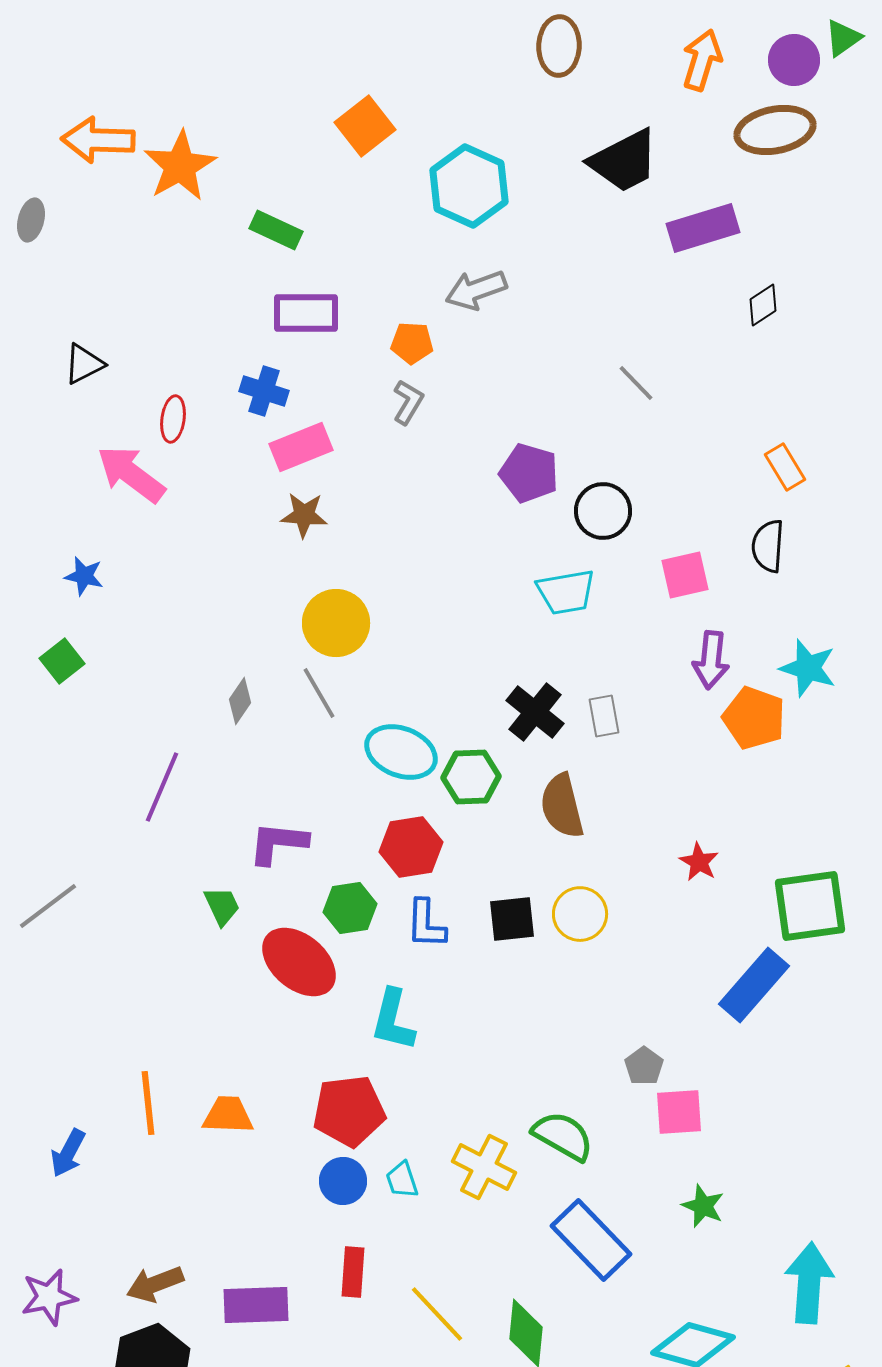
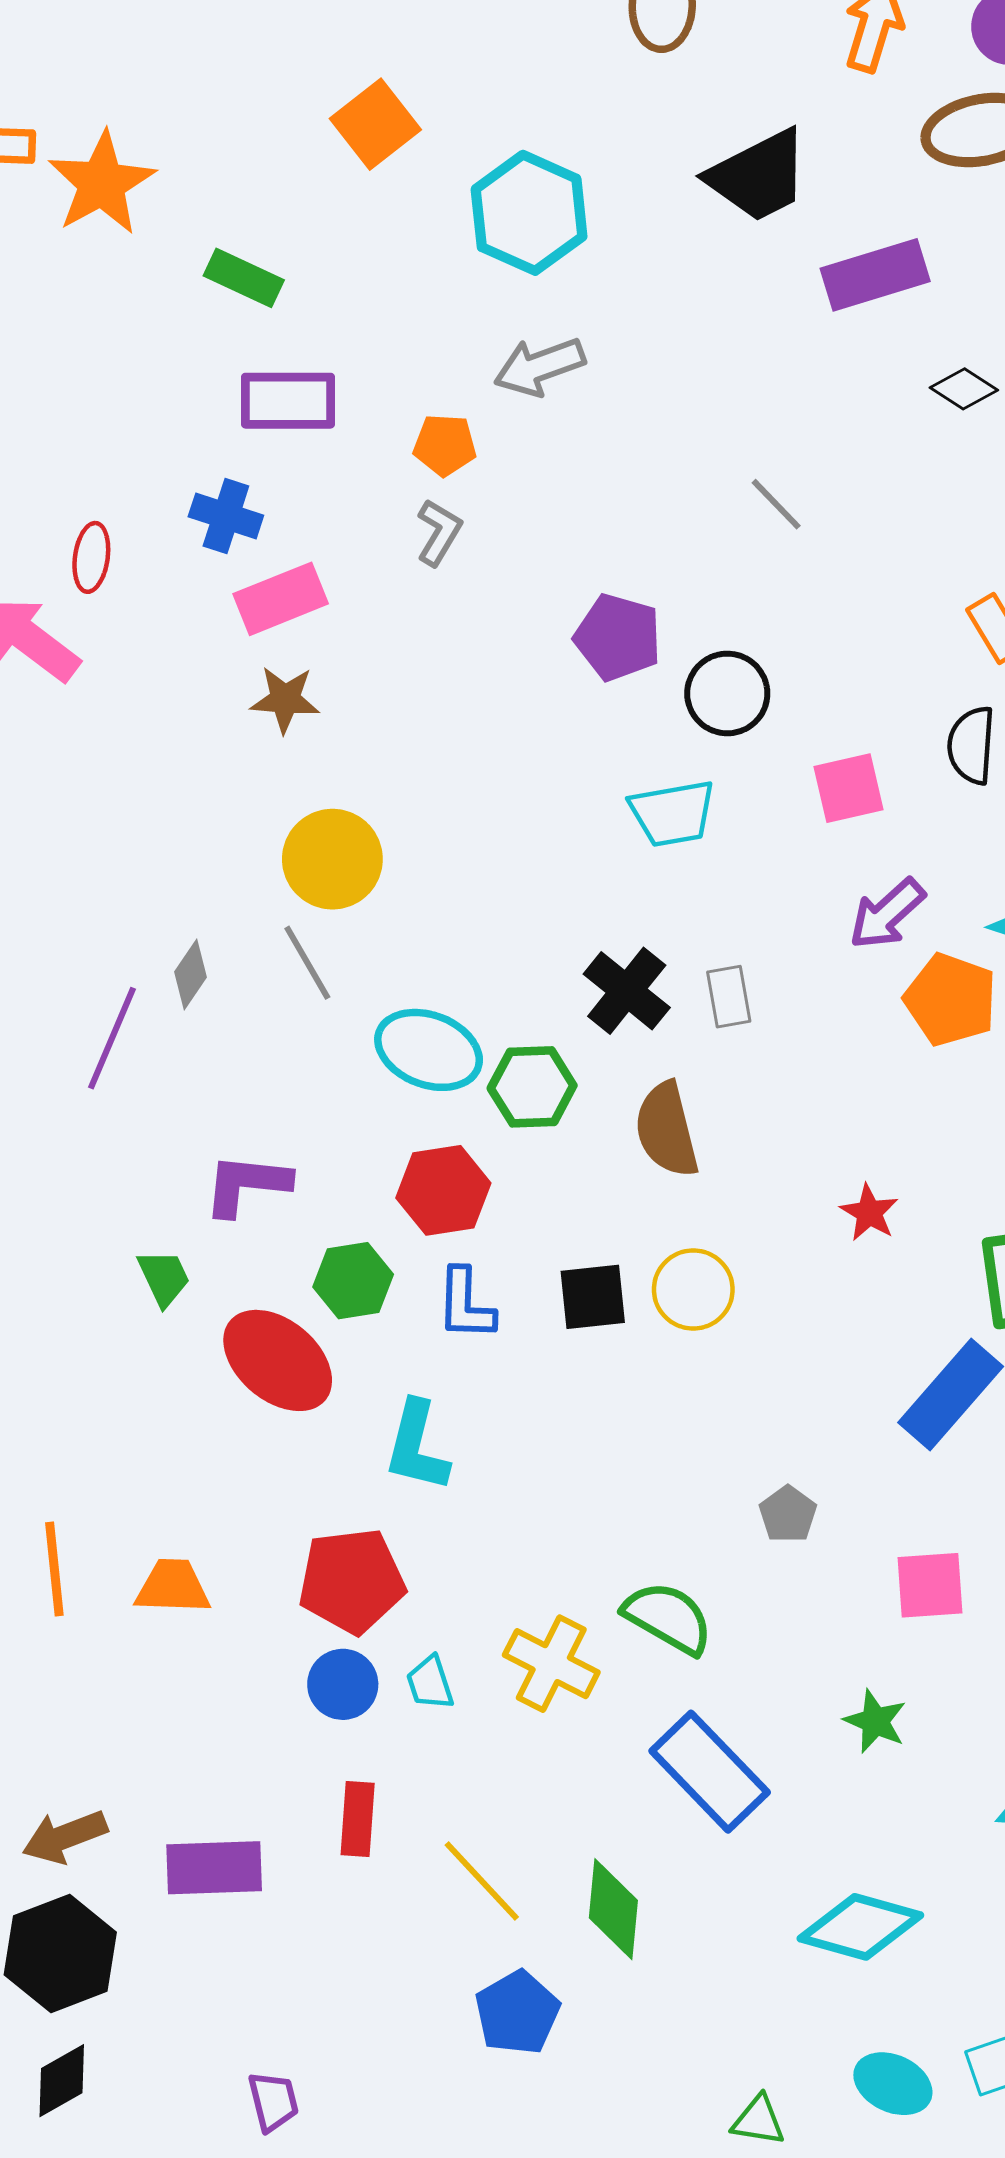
black diamond: (763, 305) -> (964, 389), turned 66
purple arrow: (711, 660) -> (887, 914), turned 42
purple line: (162, 787) -> (112, 1038), moved
pink square: (679, 1112) -> (930, 1585), moved

